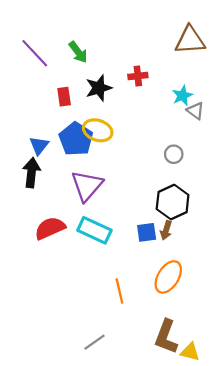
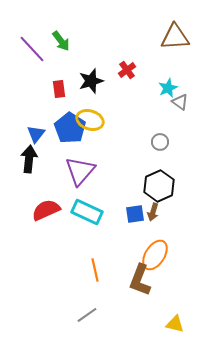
green arrow: (78, 52) -> (61, 41), moved
red cross: (138, 76) -> (127, 70), turned -30
orange line: (119, 291) -> (95, 270), moved
brown L-shape: (166, 337) -> (140, 280), moved

